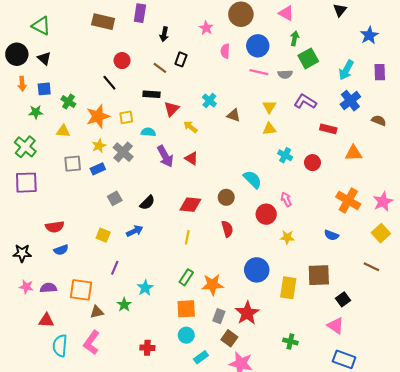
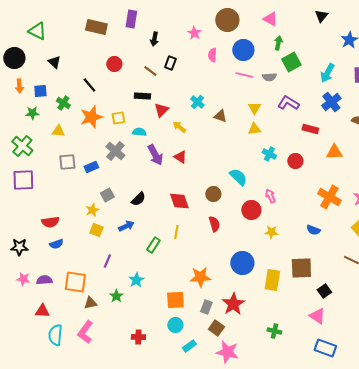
black triangle: (44, 58) -> (54, 62), moved
black line: (109, 83) -> (89, 85), moved
yellow star: (99, 146) -> (92, 210), moved
red diamond: (190, 205) -> (179, 201), turned 65
green rectangle: (186, 277) -> (153, 245), moved

